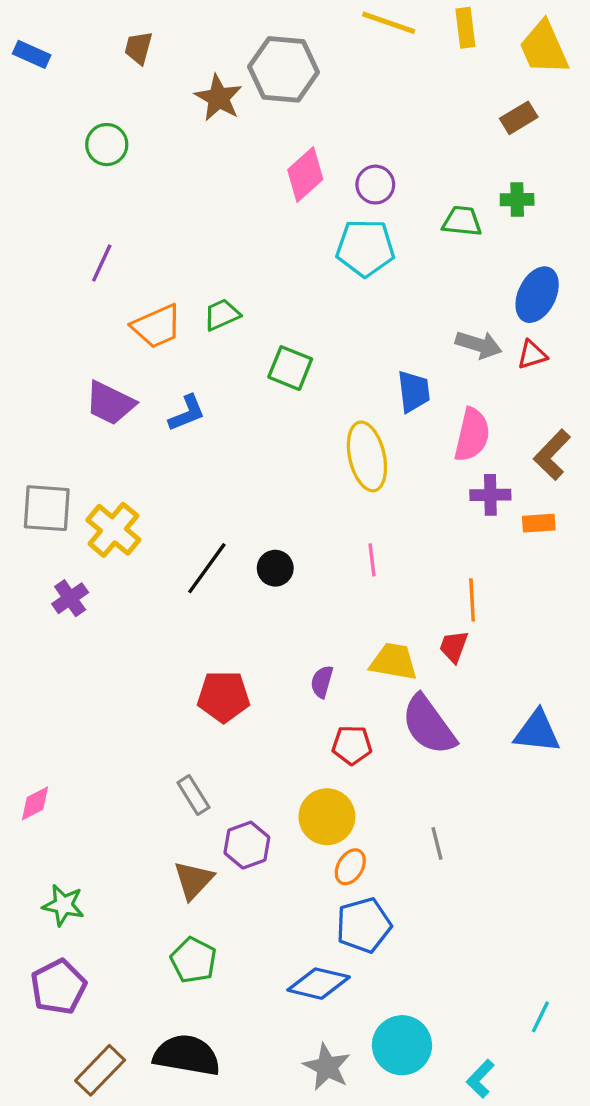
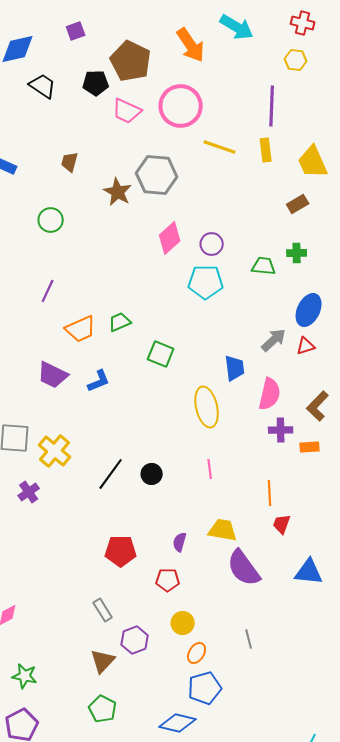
gray arrow: (479, 345) -> (274, 340), turned -60
red trapezoid: (454, 647) -> (282, 524), moved
red pentagon: (352, 745) -> (168, 580), moved
yellow circle: (327, 817) -> (183, 623), size x0.7

